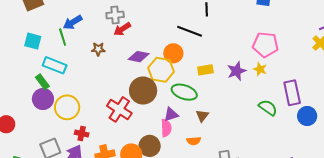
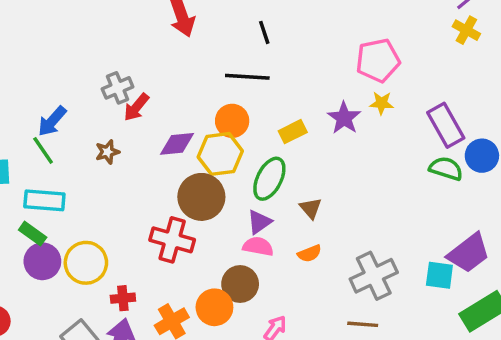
green ellipse: (184, 92) -> (269, 179), turned -65
green semicircle: (268, 108) -> (446, 169), moved
pink semicircle: (166, 128) -> (258, 246), turned -60

